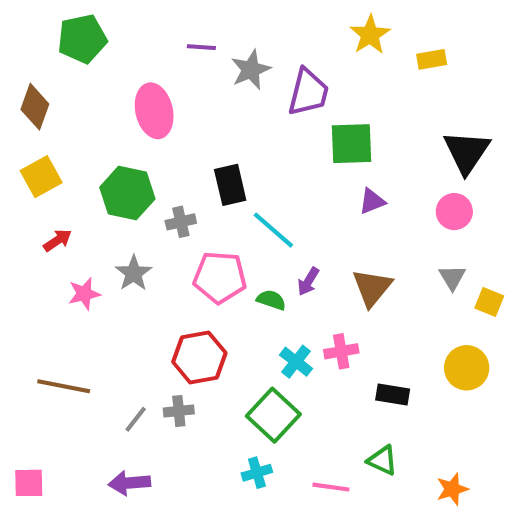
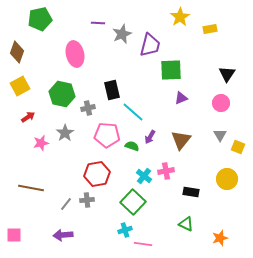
black triangle: (467, 152) -> (227, 74), size x0.7
pink line: (331, 487) -> (143, 244), moved

